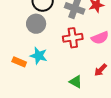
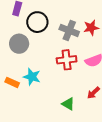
gray circle: (36, 24) -> (19, 44), moved

